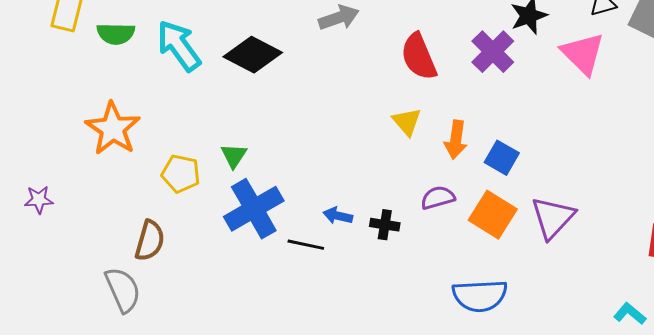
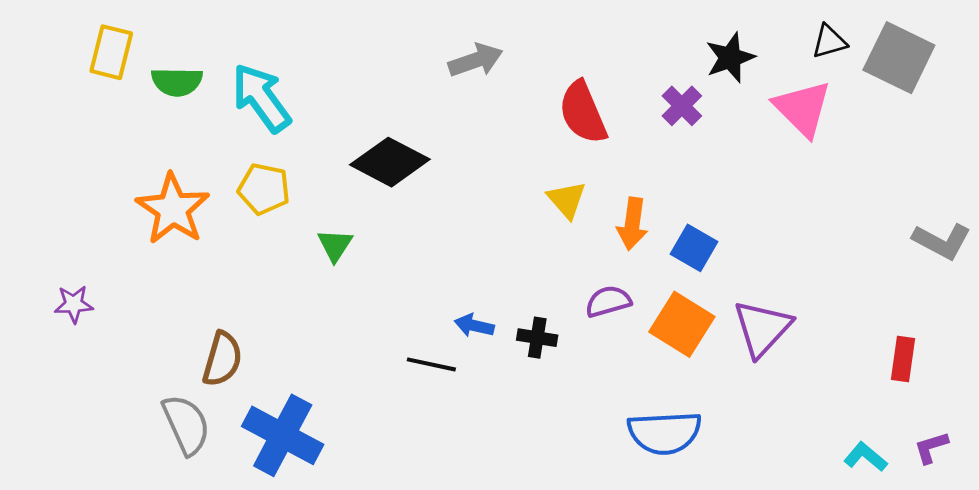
purple cross: (493, 52) -> (682, 106), size x0.7
black diamond: (253, 55) -> (390, 162), moved
yellow pentagon: (181, 174) -> (264, 189), moved
blue cross: (254, 209) -> (283, 435), moved, turned -32

